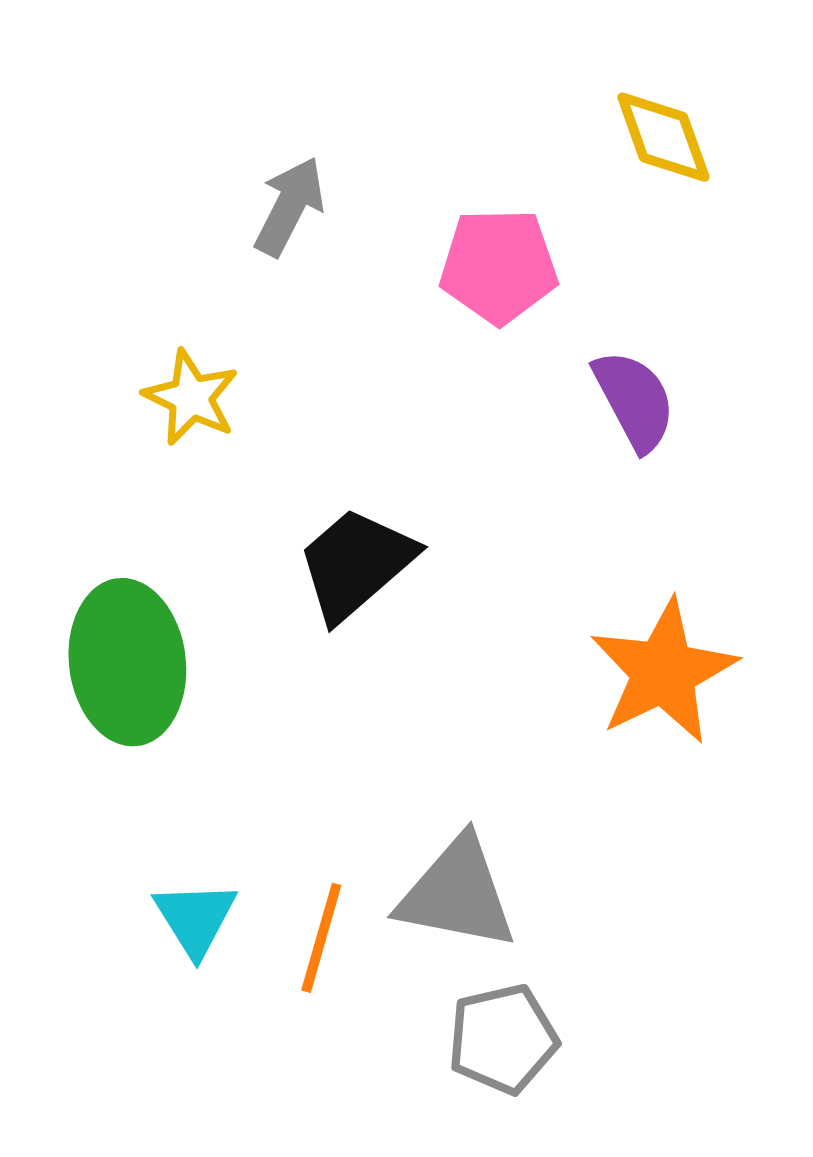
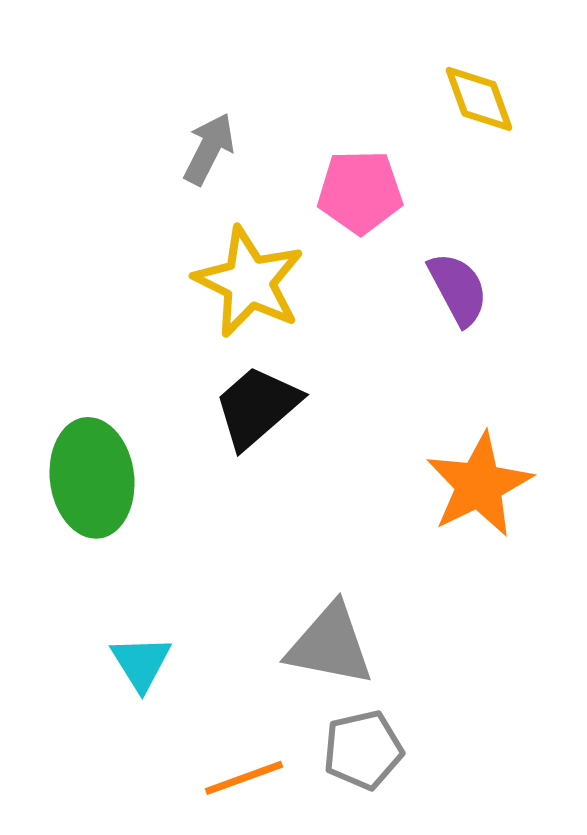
yellow star: (191, 398) -> (249, 282), moved, size x1.6
orange line: (321, 938) -> (244, 778), moved, turned 54

